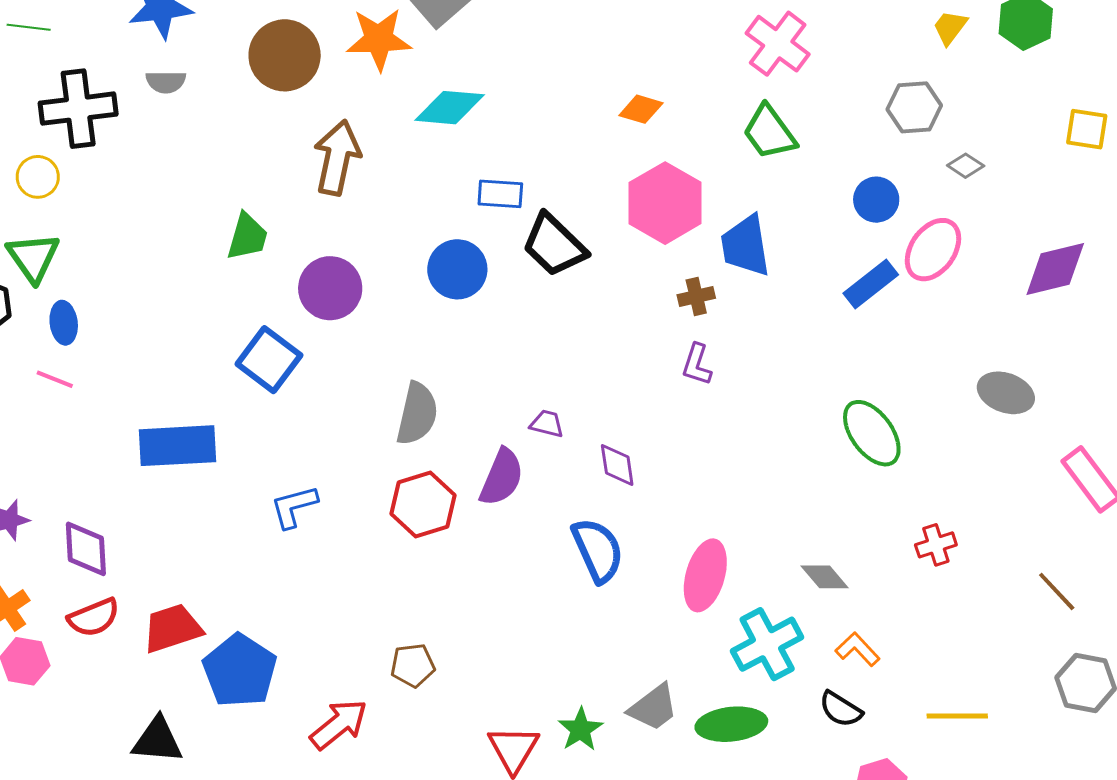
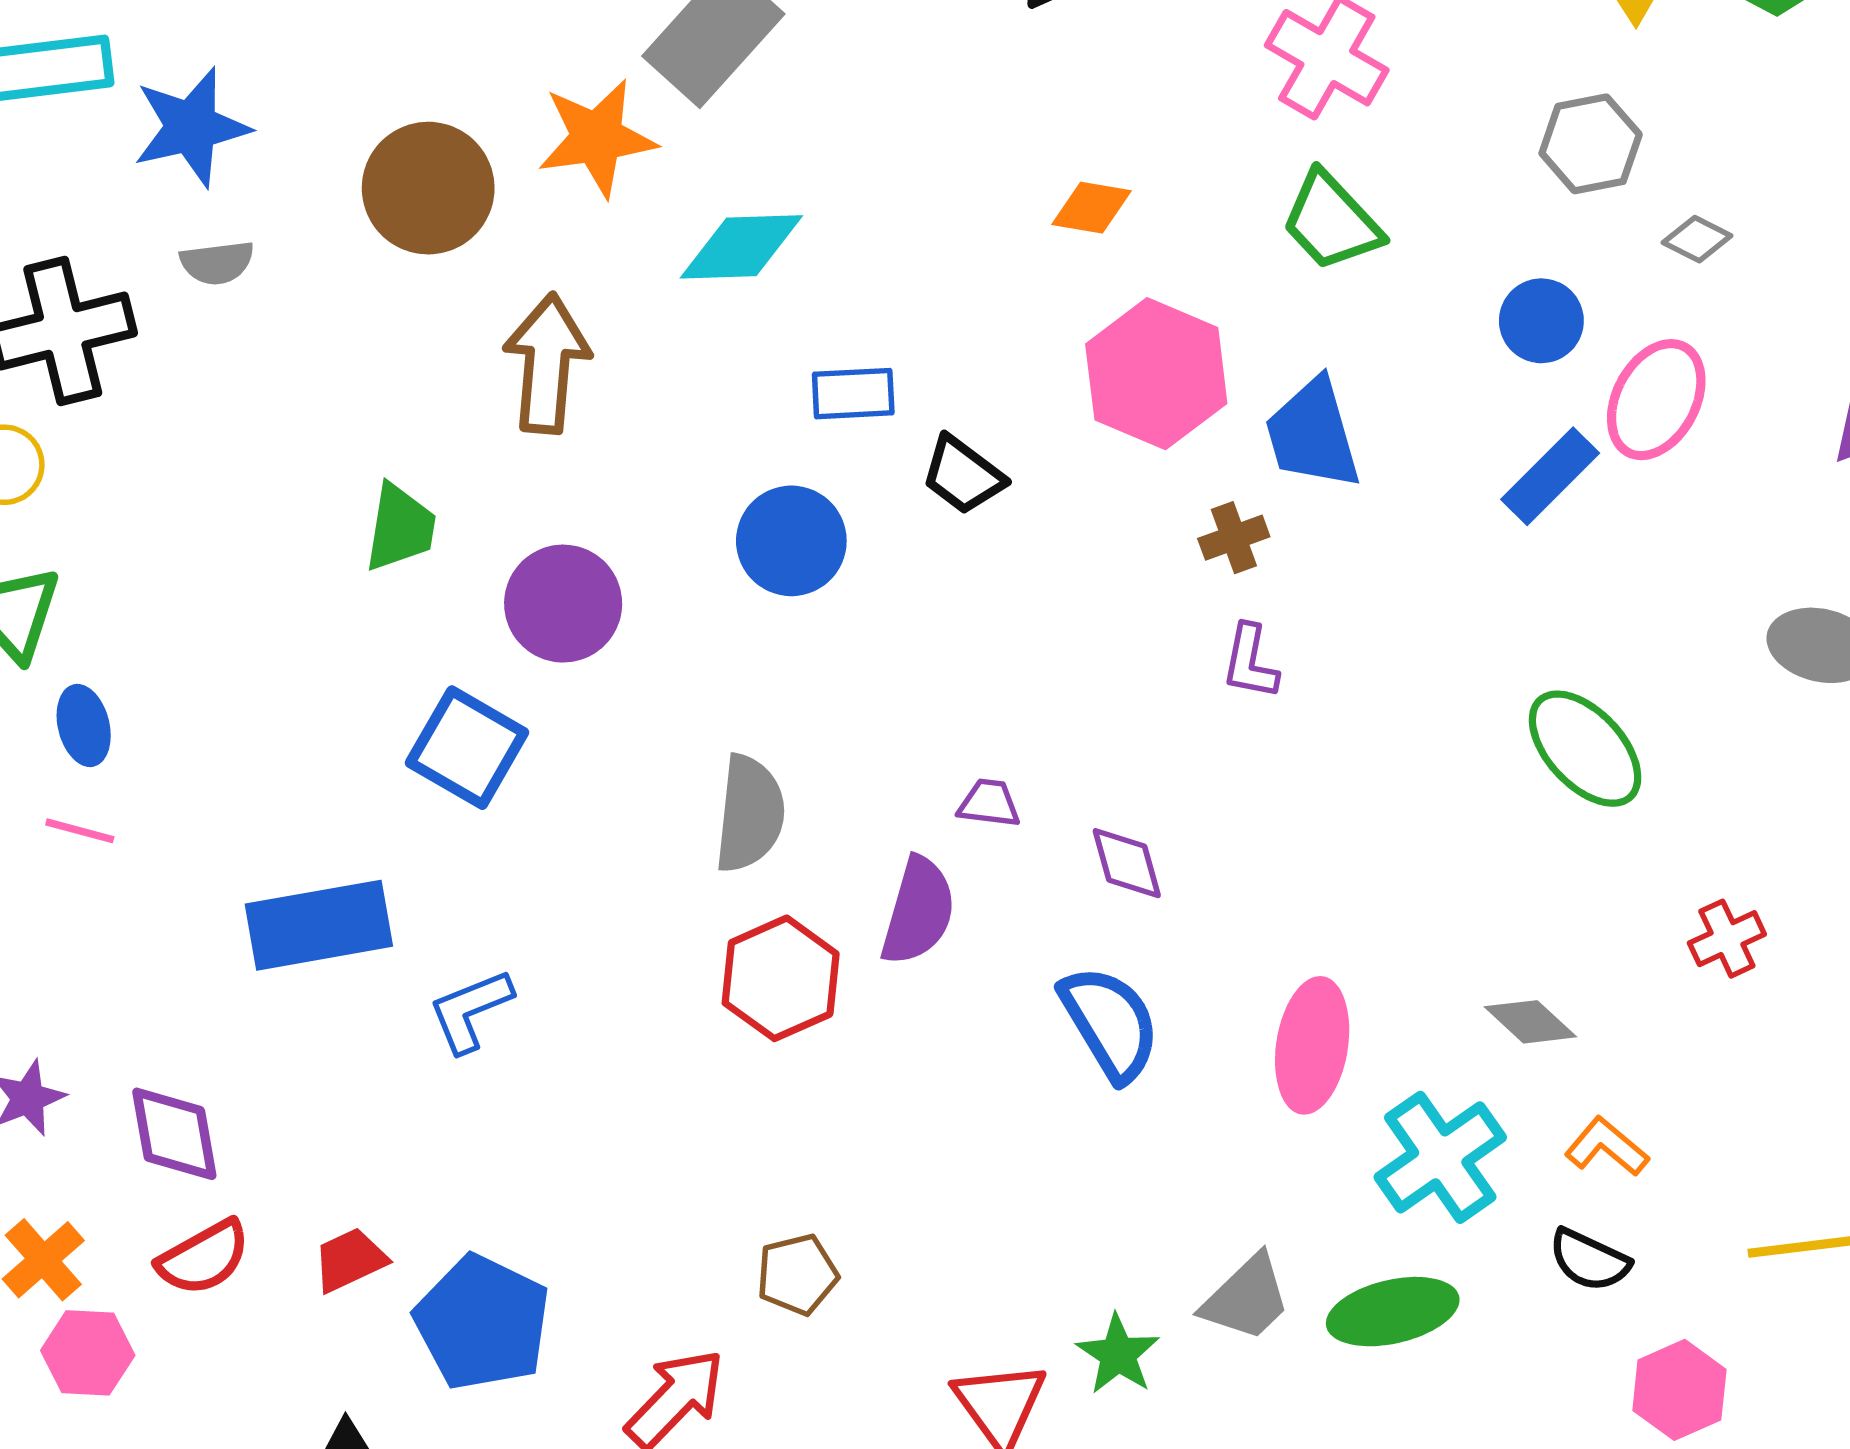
black trapezoid: (554, 245) -> (963, 475), size x0.7
blue L-shape: (294, 507) -> (470, 1011), moved
red trapezoid: (172, 628) -> (350, 1260), size x0.7

